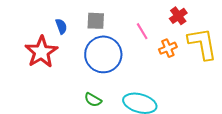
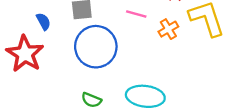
pink line: (142, 31) -> (136, 14), turned -36

